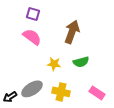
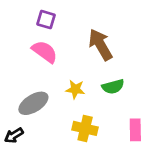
brown arrow: (72, 32) -> (100, 45), turned -50
gray ellipse: (32, 89) -> (33, 103), moved
pink rectangle: (97, 93) -> (135, 130), turned 56

